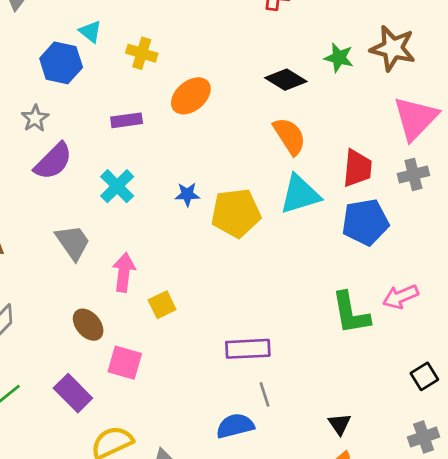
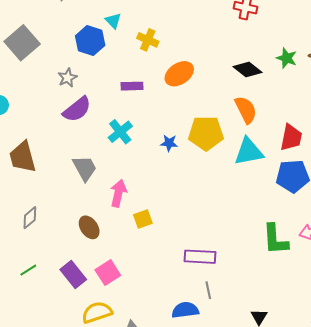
yellow pentagon: (236, 213) -> (206, 133), moved
pink square: (125, 363) -> (108, 273), moved, turned 35

